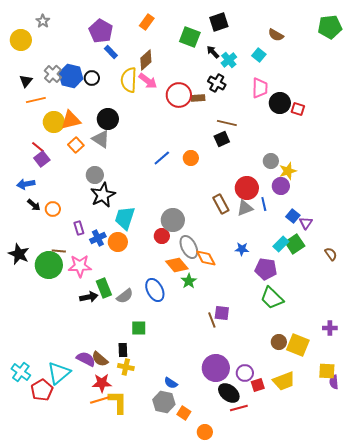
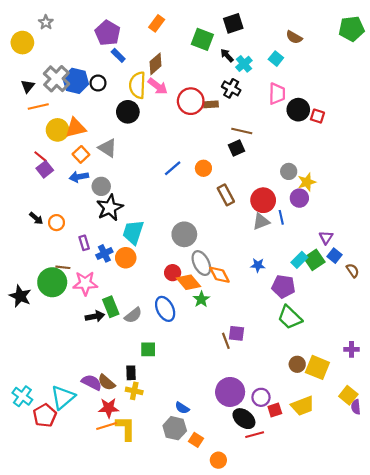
gray cross: (53, 74) -> (56, 79), size x1.4
black circle: (108, 119) -> (128, 112), moved
blue arrow: (26, 184) -> (79, 177), moved
brown rectangle: (221, 204) -> (226, 195), moved
blue square: (293, 216) -> (335, 256), moved
red circle: (162, 236) -> (173, 273), moved
black star: (19, 254) -> (20, 296), moved
yellow square: (327, 371) -> (348, 395), turned 36

